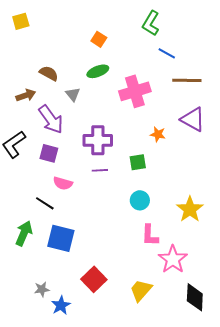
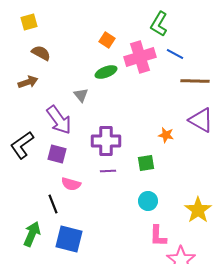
brown semicircle: (49, 73) -> (41, 53), moved
pink cross: (135, 91) -> (140, 57), moved
brown arrow: (26, 95) -> (28, 82), moved
black line: (45, 203) -> (53, 204), turned 36

